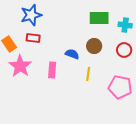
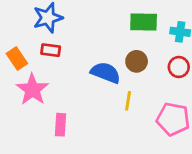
blue semicircle: (72, 54) -> (106, 73), size x1.5
pink rectangle: (52, 70) -> (61, 125), moved

